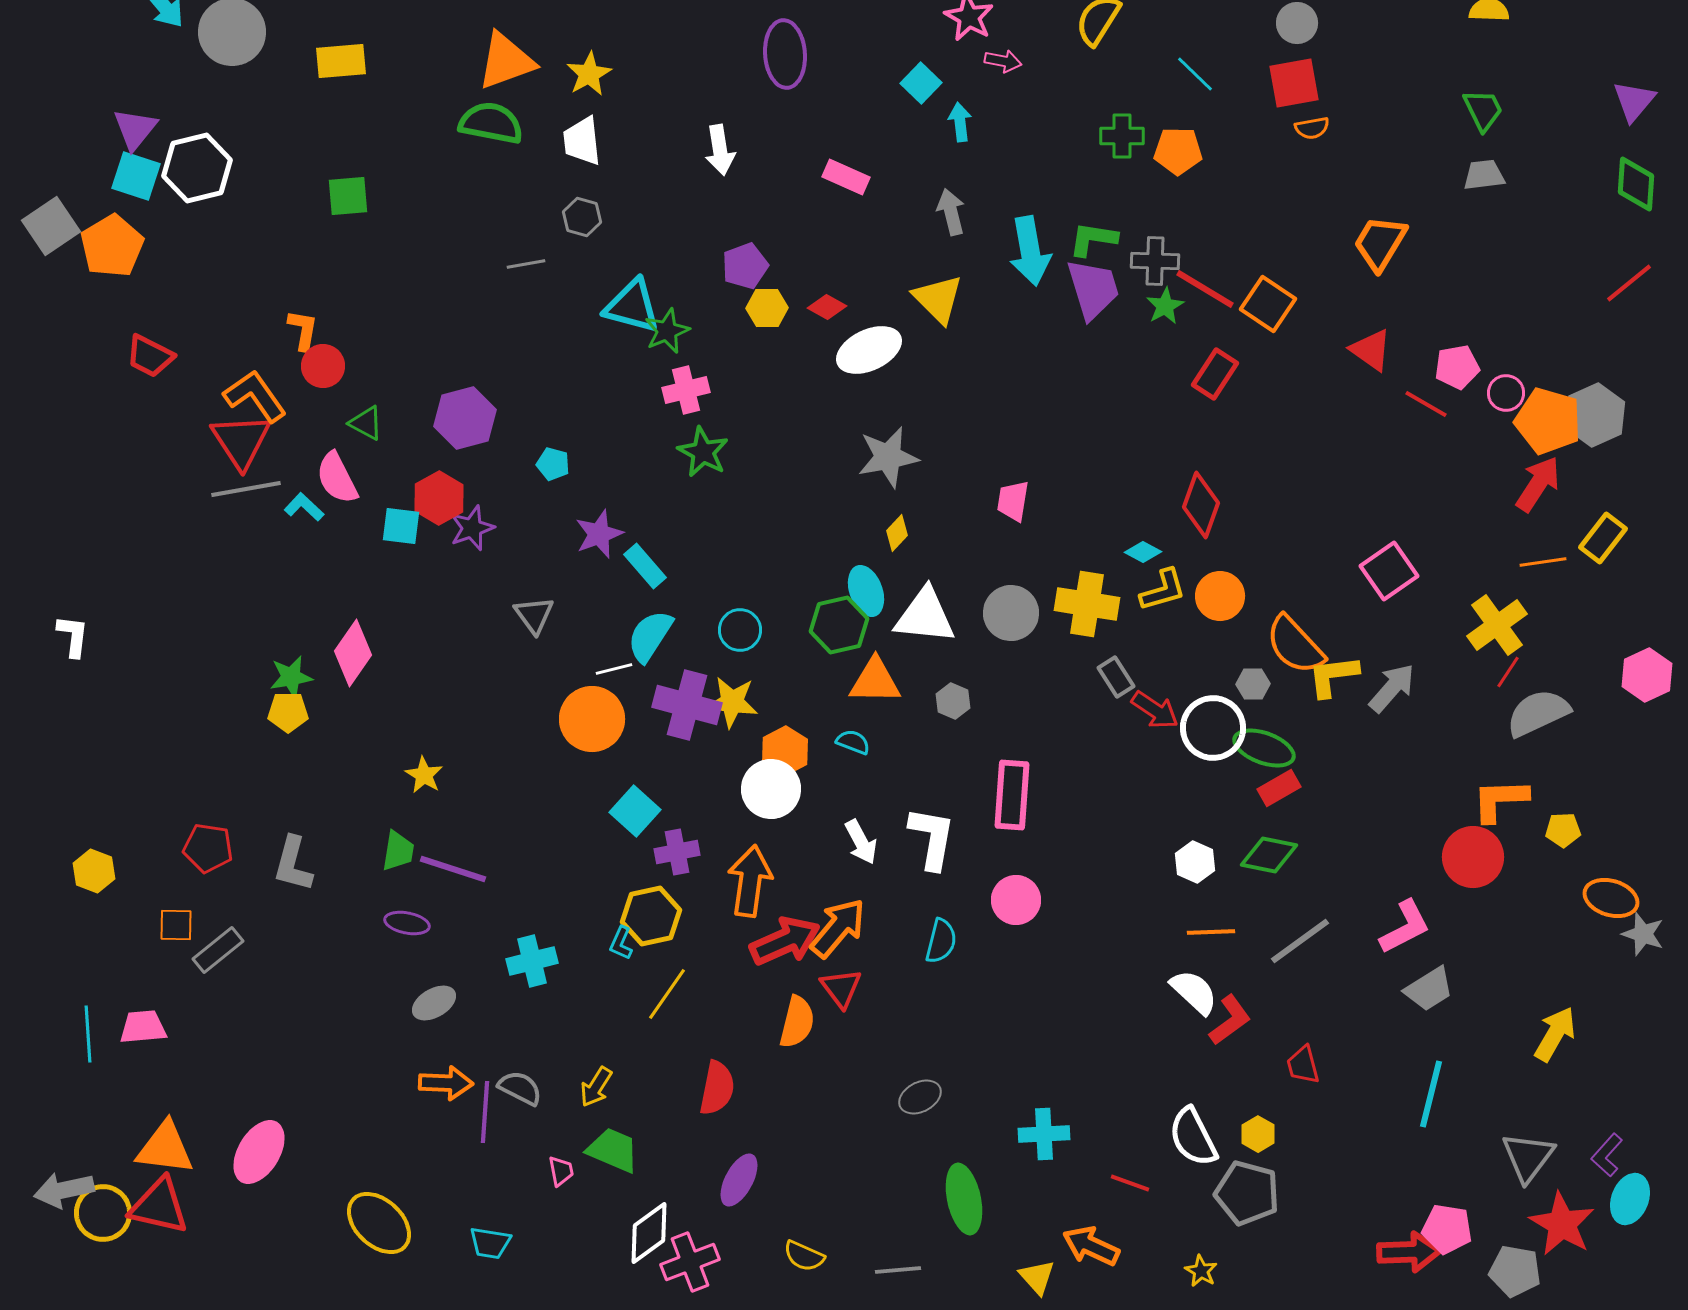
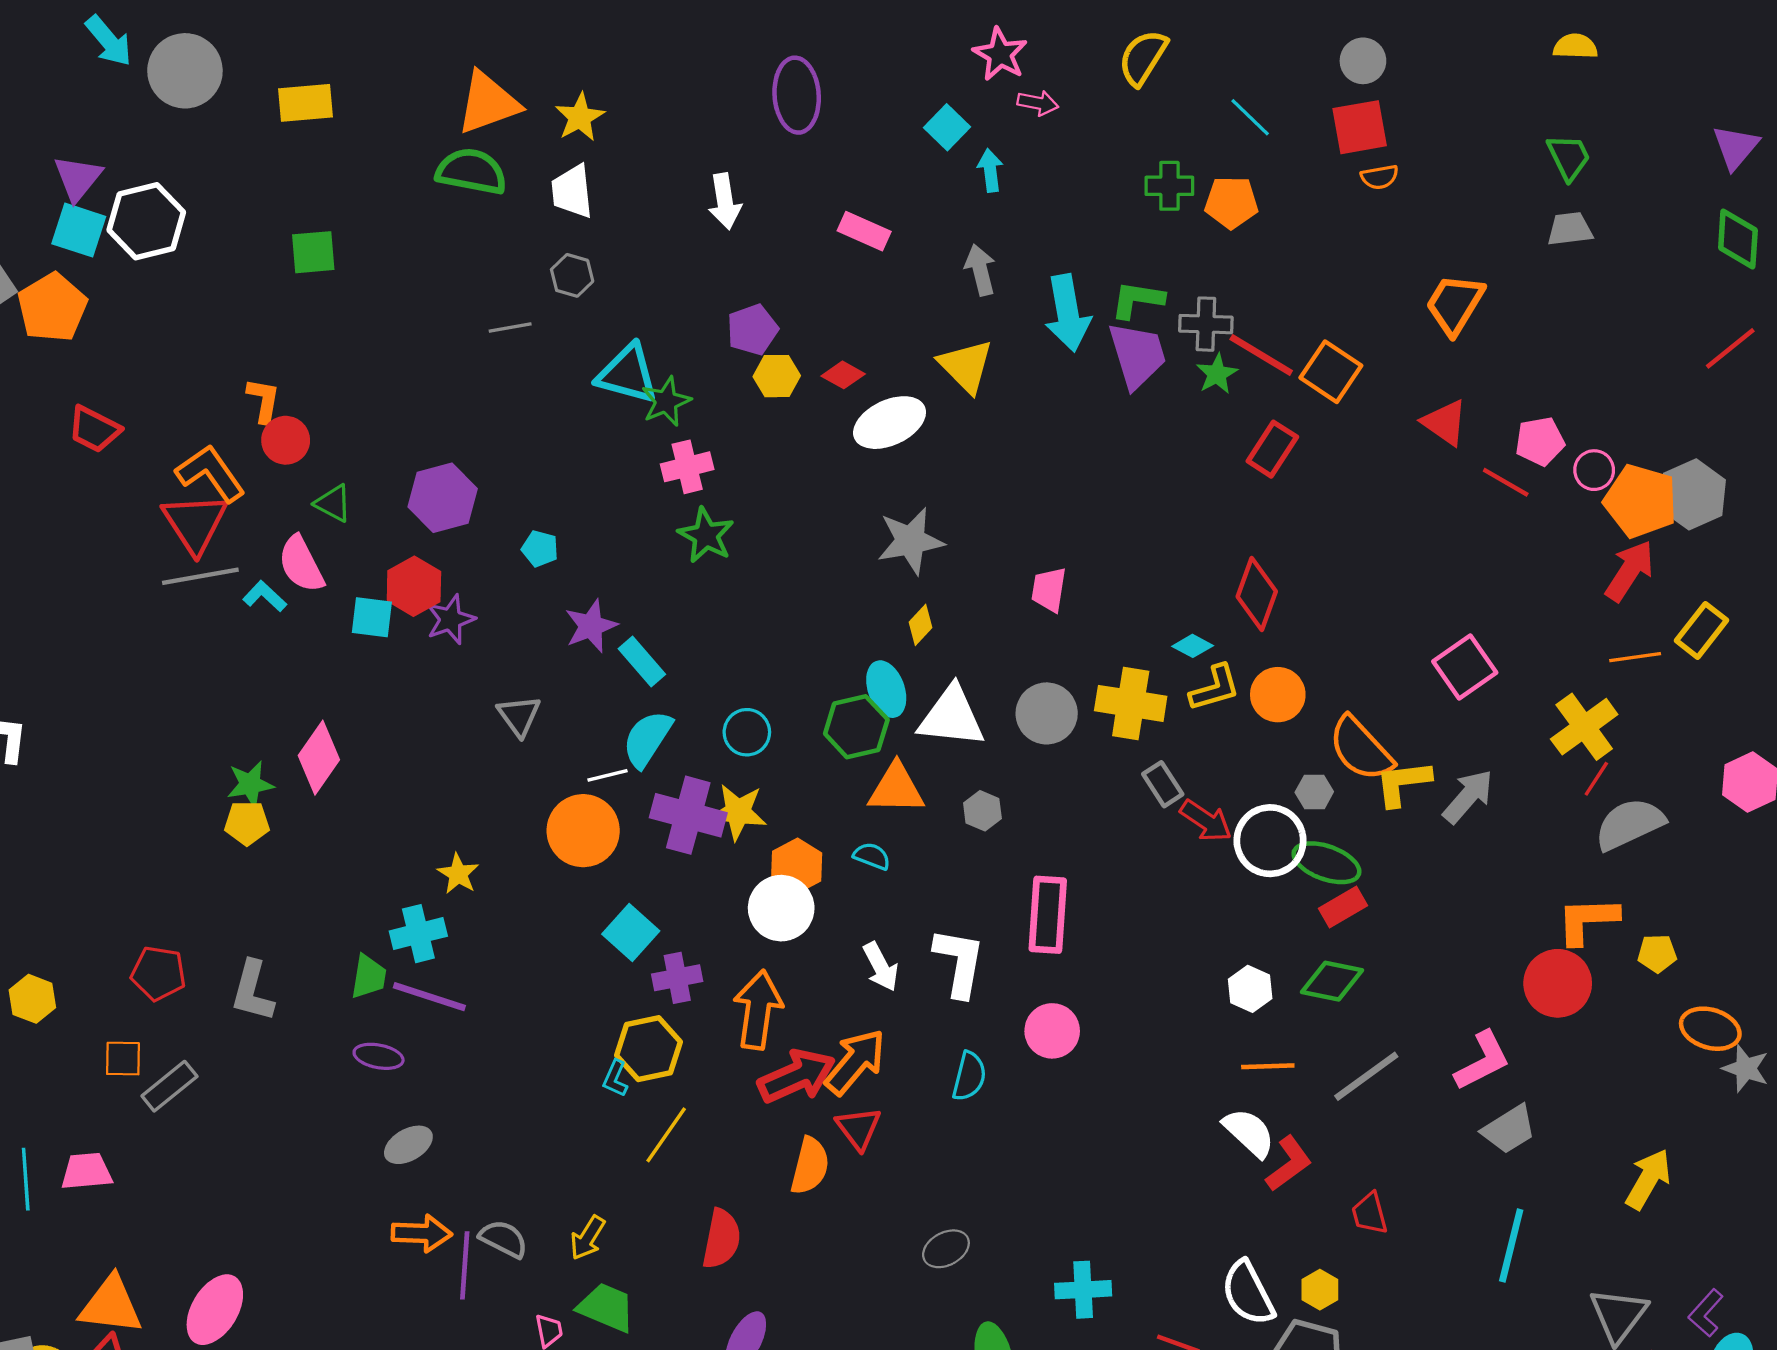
yellow star: (424, 775) -> (458, 874), moved
cyan cross: (532, 961) -> (418, 934), moved

